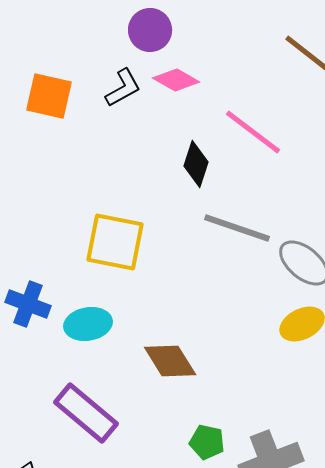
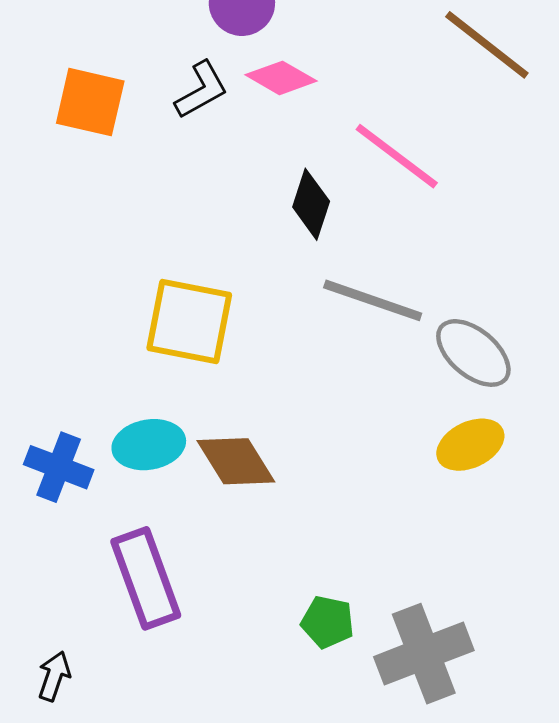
blue cross: (28, 304) -> (59, 467), moved
brown diamond: (170, 361) -> (236, 461), moved
purple rectangle: (86, 413) -> (146, 578), turned 30

